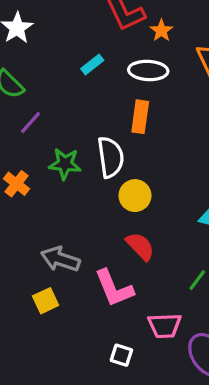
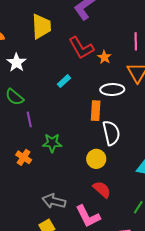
white ellipse: (148, 70) -> (112, 90), moved
purple line: (31, 123) -> (29, 119), turned -49
white semicircle: (111, 157) -> (111, 133), moved

